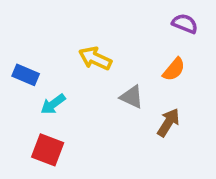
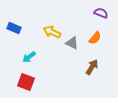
blue rectangle: (26, 75) -> (14, 28), moved
gray triangle: (132, 97) -> (72, 43), moved

